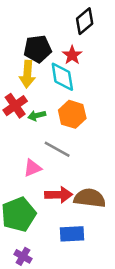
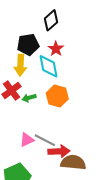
black diamond: (85, 21) -> (51, 20), moved
gray line: (57, 149) -> (45, 140), moved
red arrow: (59, 195) -> (59, 151), moved

